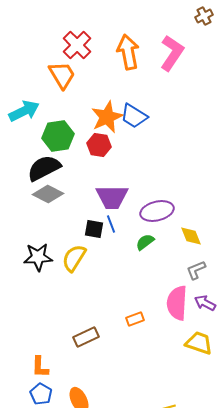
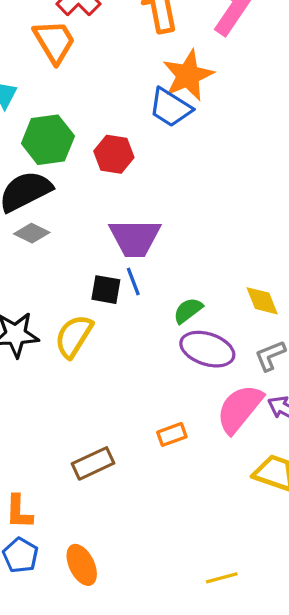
orange star: (107, 117) -> (188, 75), moved
gray diamond: (48, 194) -> (32, 233), size x0.7
purple ellipse: (157, 211) -> (207, 349), moved, turned 32
pink semicircle: (177, 303) -> (240, 409), turned 36

